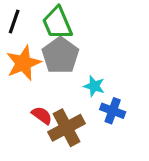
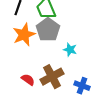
blue cross: (113, 111) -> (82, 86), moved
red semicircle: (42, 115) -> (28, 80), moved

